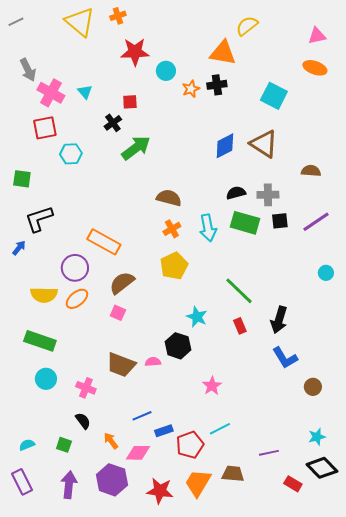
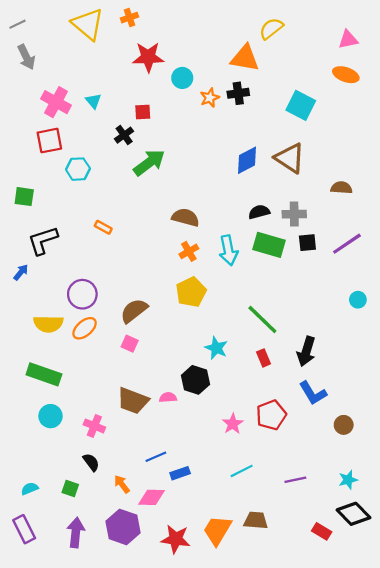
gray arrow: (28, 70) -> (26, 57), moved
orange rectangle: (104, 242) -> (103, 227), moved, size x0.5
red pentagon: (190, 445) -> (271, 415), moved
purple line: (269, 453) -> (295, 480), moved

